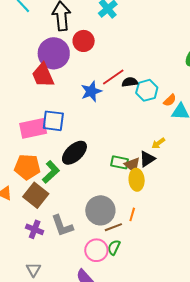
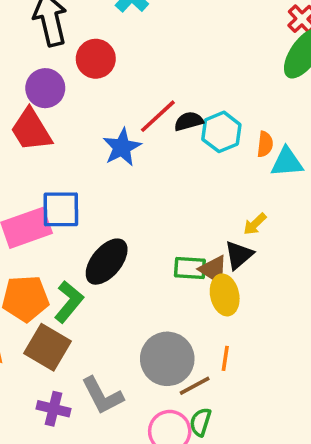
purple circle: (54, 53) -> (45, 88), size x0.7
orange semicircle: (170, 100) -> (265, 144), turned -32

